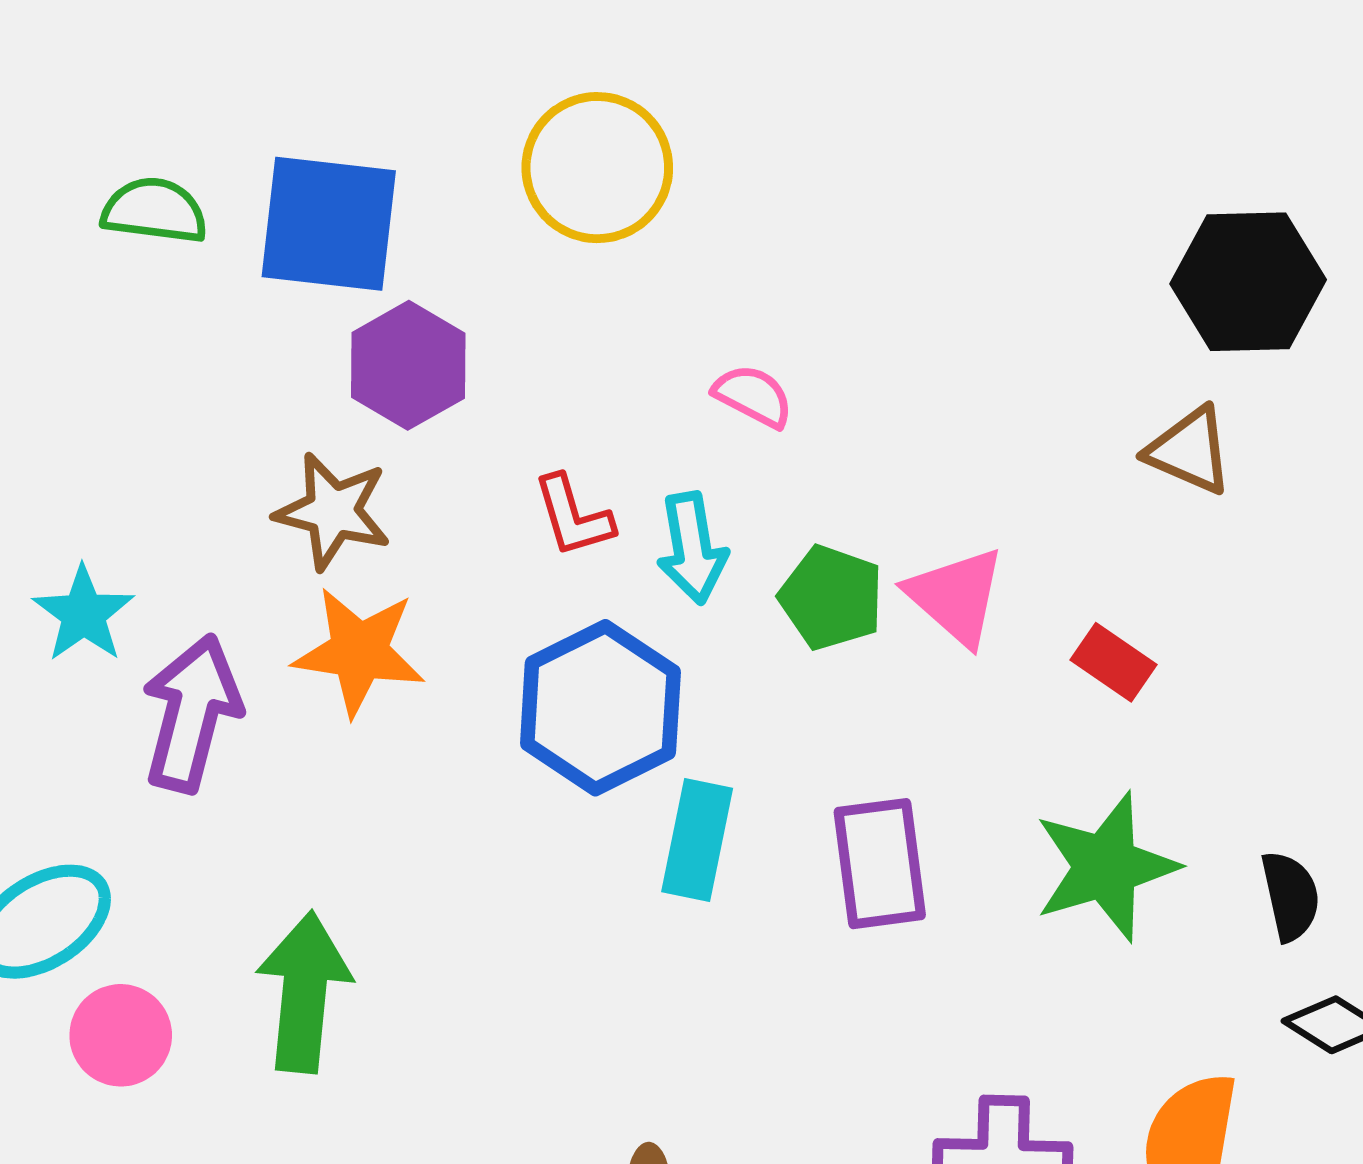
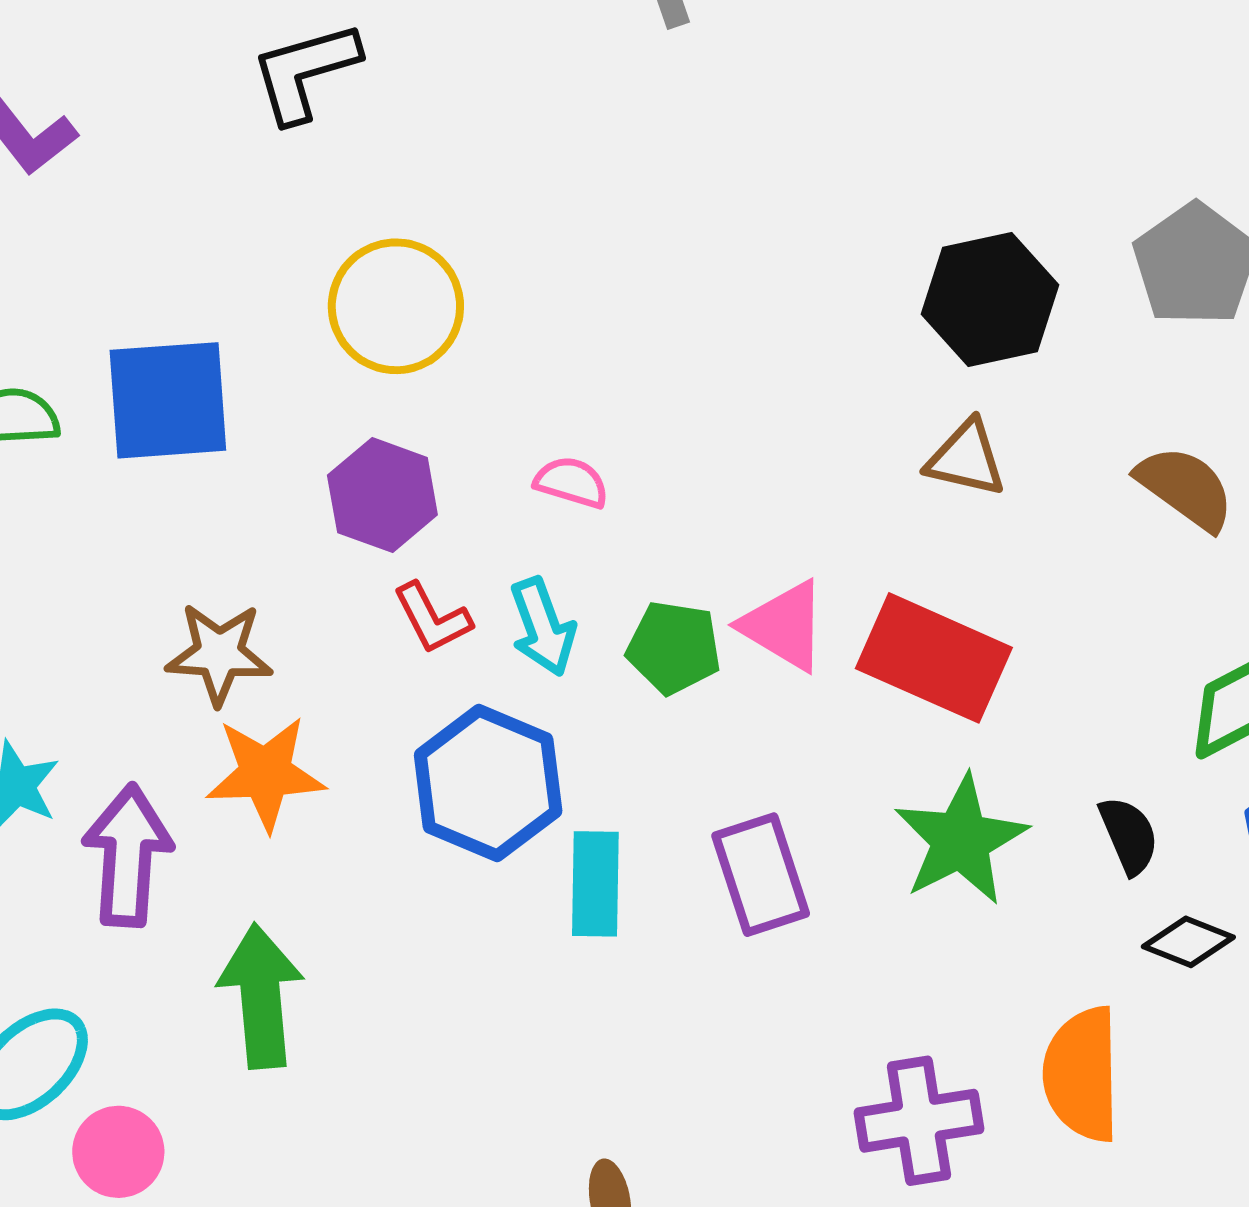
purple hexagon: (408, 365) -> (382, 495), moved
red rectangle: (1113, 662) -> (934, 658), size x2.0
green arrow: (304, 992) -> (261, 996), moved

